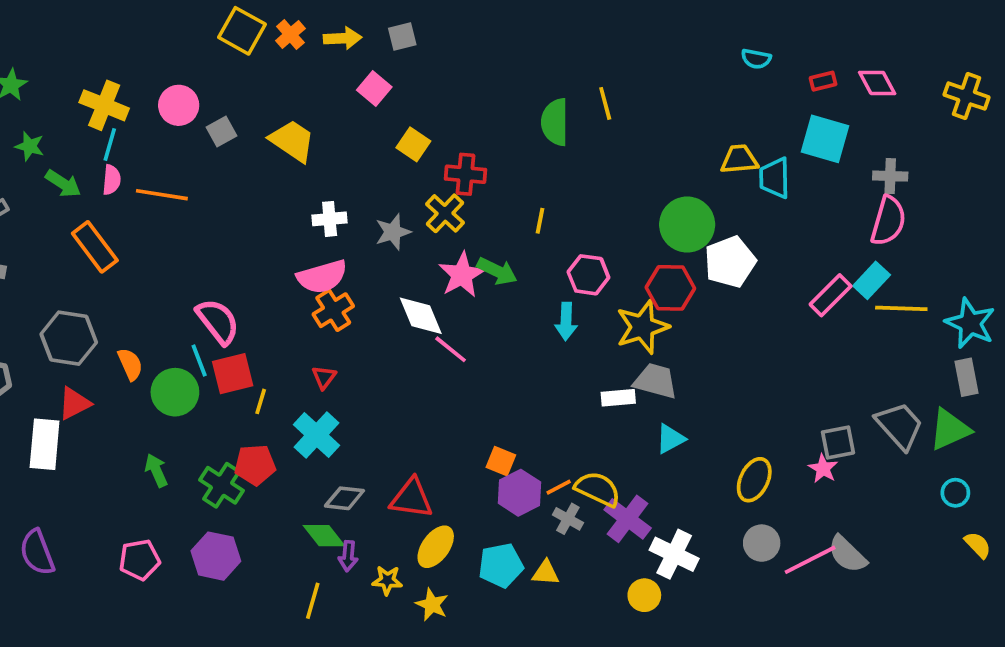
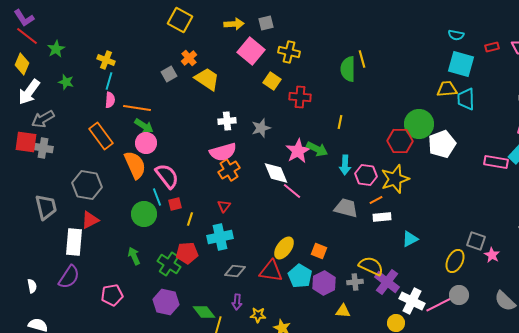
orange cross: (290, 35) -> (189, 58), moved
pink square: (374, 89) -> (251, 51), size x1.5
yellow line: (605, 103) -> (362, 59), moved
yellow cross: (104, 105) -> (106, 60), size x0.7
pink circle: (179, 105) -> (146, 143), moved
cyan square: (825, 139) -> (461, 64), moved
green arrow: (63, 184) -> (144, 126), moved
yellow cross: (445, 213) -> (289, 52), moved, turned -30
pink hexagon: (588, 275) -> (366, 175), moved
red hexagon: (670, 288) -> (400, 141), moved
pink rectangle: (831, 295) -> (496, 162), turned 55
cyan arrow: (566, 321) -> (345, 165), moved
orange semicircle: (130, 364) -> (135, 165), moved, size x1.6
red square: (233, 374) -> (175, 204), size x0.6
gray trapezoid: (655, 381) -> (346, 208), moved
cyan cross: (316, 435) -> (220, 237), turned 35
gray square: (838, 442) -> (476, 241), moved, turned 30
orange line: (559, 487) -> (376, 200), moved
purple hexagon: (520, 493) -> (324, 283), moved
gray cross: (568, 519) -> (355, 282), turned -35
green diamond: (324, 536) -> (204, 312), moved
yellow ellipse: (436, 547) -> (284, 248), moved
purple semicircle: (37, 552) -> (69, 277), moved, turned -125
pink pentagon: (140, 560) -> (112, 295), moved
pink line: (810, 560) -> (440, 304), moved
cyan pentagon: (501, 565) -> (300, 276), moved, turned -30

